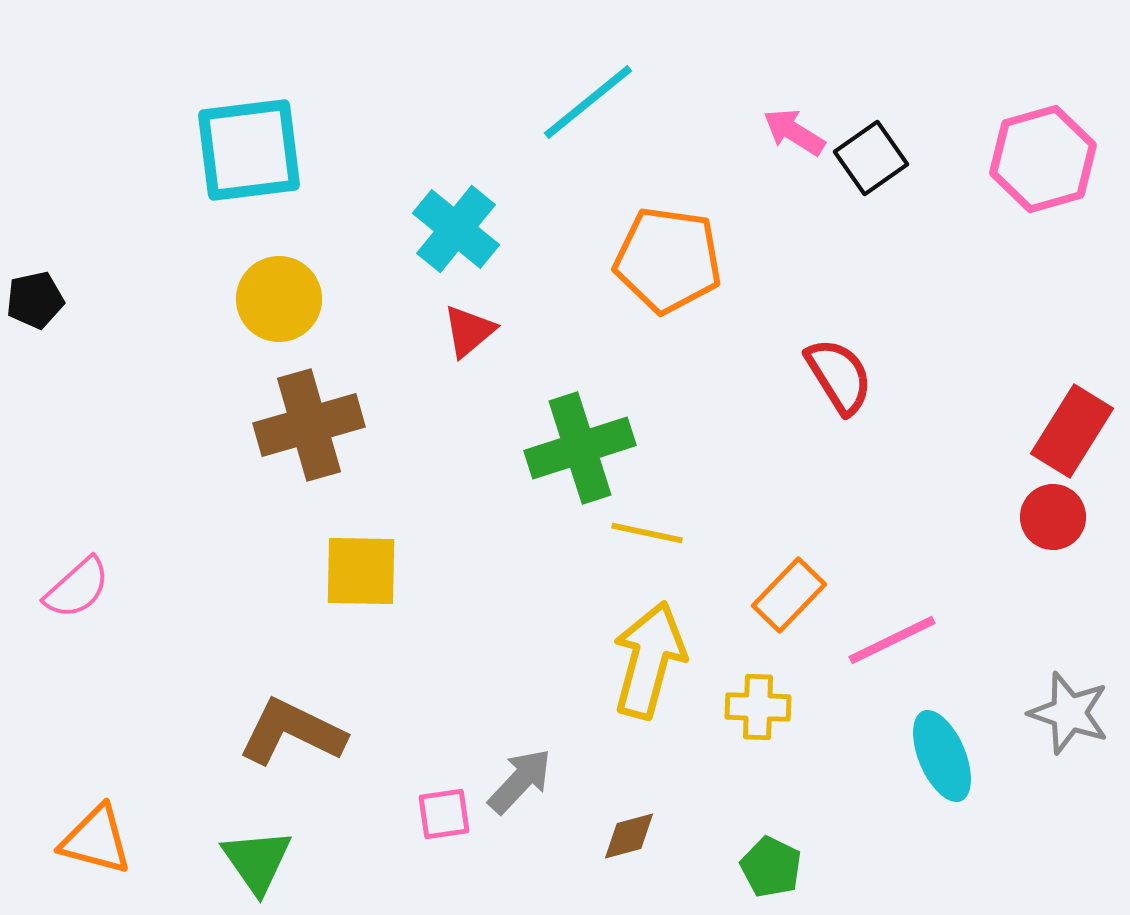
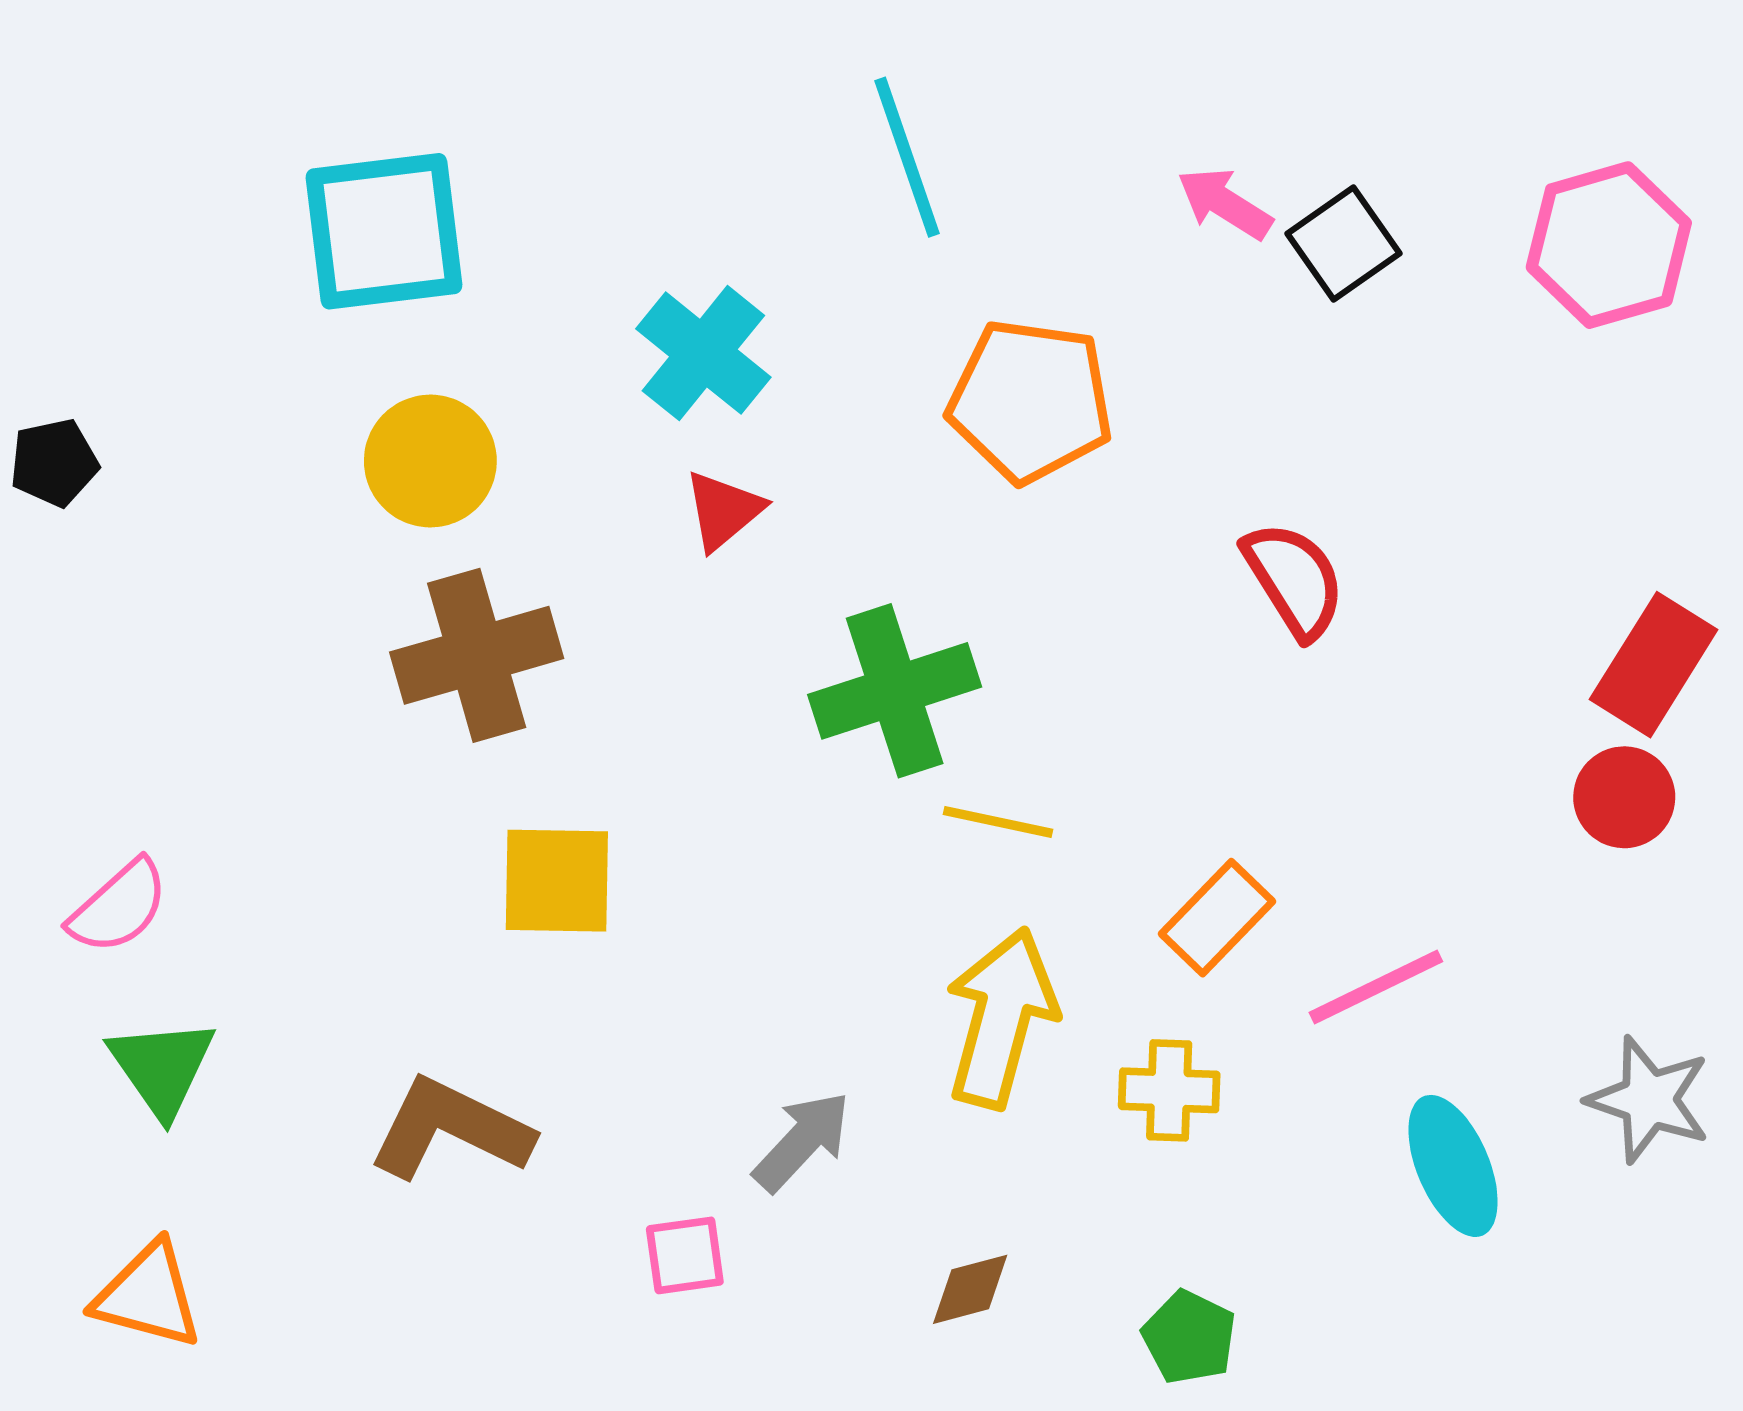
cyan line: (588, 102) -> (907, 157), turned -70
gray arrow: (520, 781) -> (802, 1141), moved
green triangle: (257, 861) -> (162, 1067), moved

